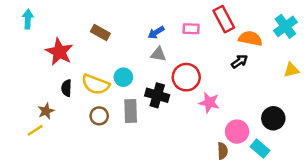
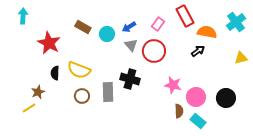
pink rectangle: (191, 29) -> (158, 24), turned -56
gray triangle: (158, 54) -> (131, 45), turned 40
cyan circle: (123, 77) -> (107, 34), moved
red circle: (186, 77) -> (154, 51), moved
pink circle: (237, 132) -> (196, 97), moved
cyan rectangle: (260, 149) -> (198, 121), moved
brown semicircle: (223, 151) -> (179, 111), moved

